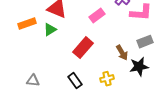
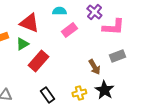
red rectangle: (83, 48) -> (38, 61), moved
black star: (139, 67) -> (104, 90), moved, turned -30

